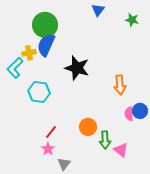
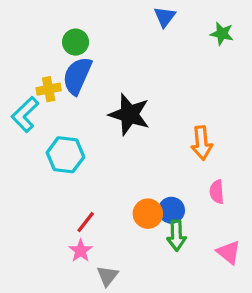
green circle: (45, 25) -> (76, 42), size x0.6
blue circle: (140, 111) -> (171, 210), moved
pink triangle: (121, 150) -> (229, 252), moved

